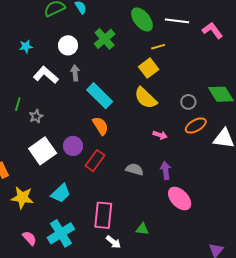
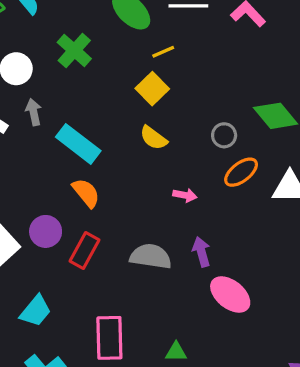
yellow semicircle: (146, 98) -> (153, 138), size x0.7
gray semicircle: (135, 169) -> (151, 256), size x1.4

